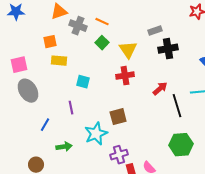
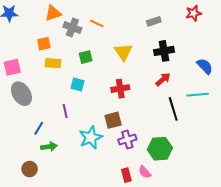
gray rectangle: (155, 31) -> (154, 21), moved
green square: (102, 43) -> (86, 57), moved, turned 32
red cross: (125, 76) -> (120, 89), moved
red arrow: (160, 89) -> (163, 79), moved
green hexagon: (181, 145) -> (160, 149), moved
green arrow: (64, 147) -> (49, 147), moved
purple cross: (119, 155) -> (127, 140), moved

